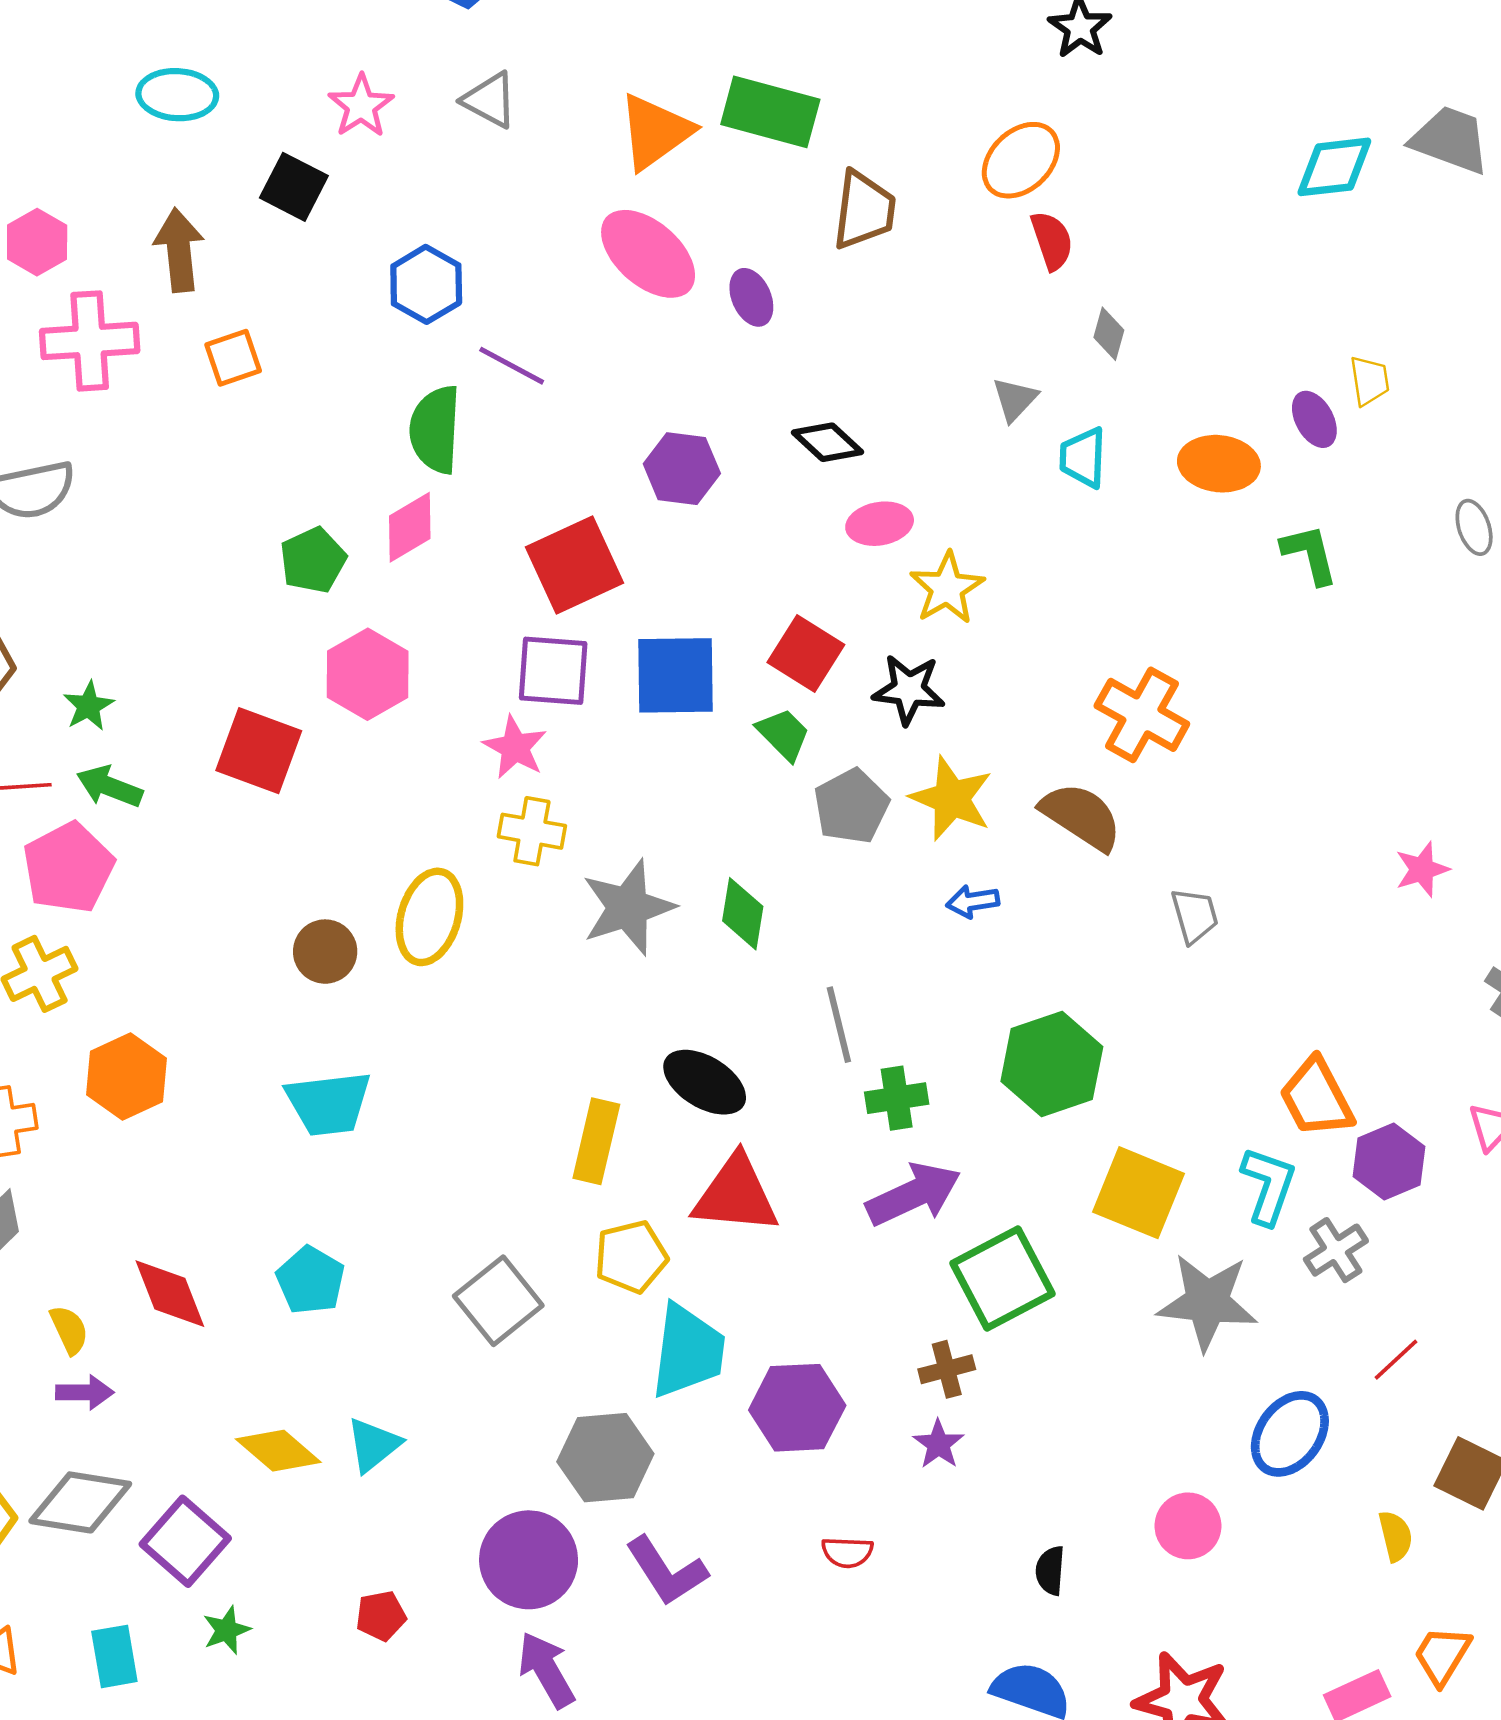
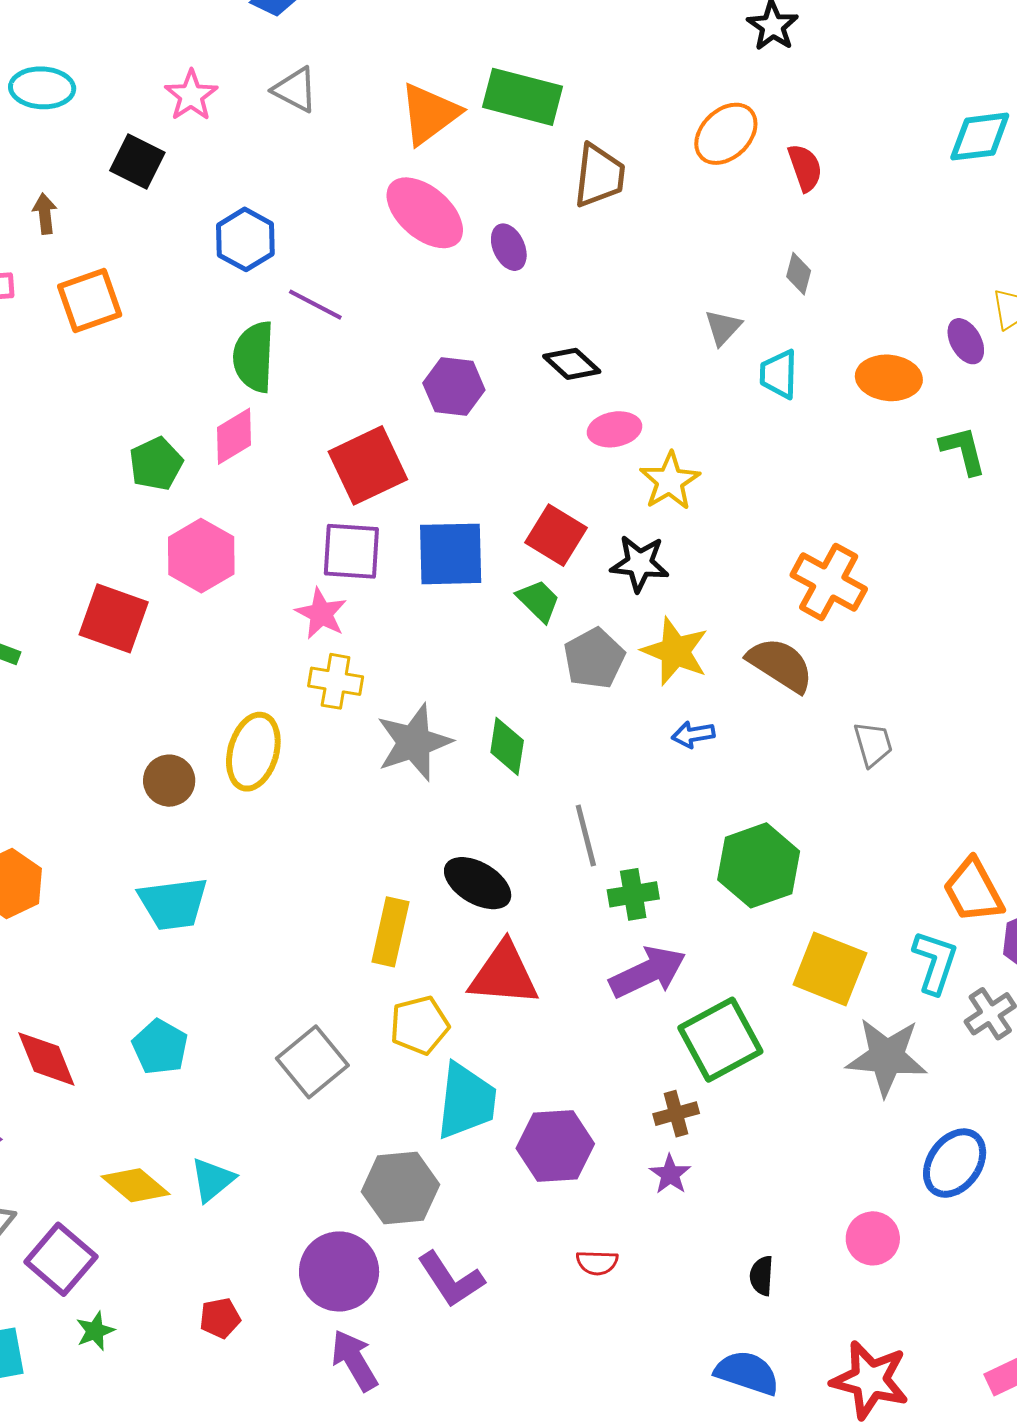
red semicircle: (1052, 241) -> (805, 168), moved
brown arrow: (179, 250) -> (45, 214), size x0.6
orange square: (233, 358) -> (90, 301), size x1.4

